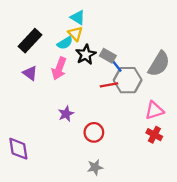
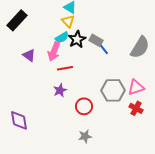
black rectangle: (30, 41) -> (17, 20), moved
cyan semicircle: (65, 43) -> (62, 37), moved
gray hexagon: (128, 80) -> (113, 90), moved
red line: (109, 85) -> (65, 68), moved

